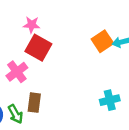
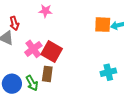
orange square: (102, 41) -> (103, 25), turned 36
red square: (38, 48) -> (52, 52), moved

